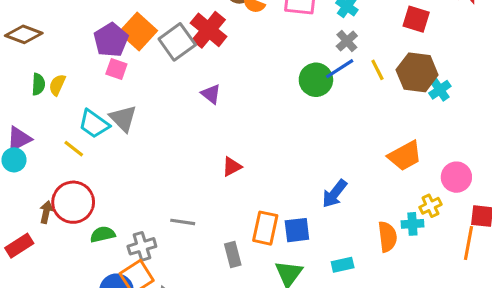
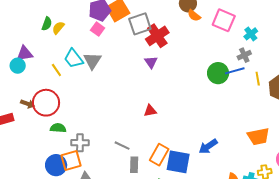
red cross: (209, 30) -> (157, 36), moved
brown arrow: (46, 212) -> (28, 104), turned 80
gray line: (183, 222) -> (122, 146), moved
blue square: (297, 230) -> (178, 162), size x1.4

